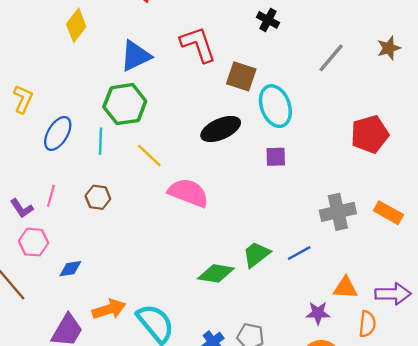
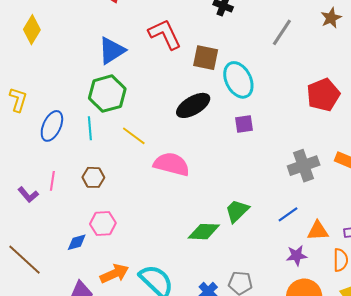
yellow diamond: (76, 25) -> (32, 30), moved
pink hexagon: (33, 242) -> (103, 223), moved
blue line: (299, 253) -> (288, 214), moved

